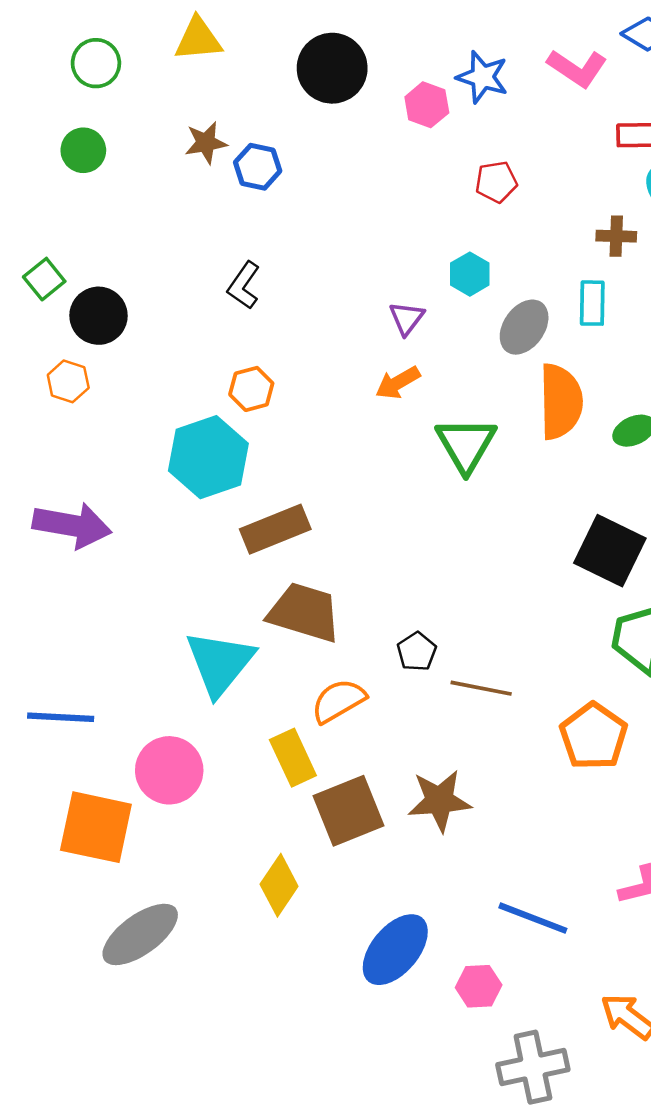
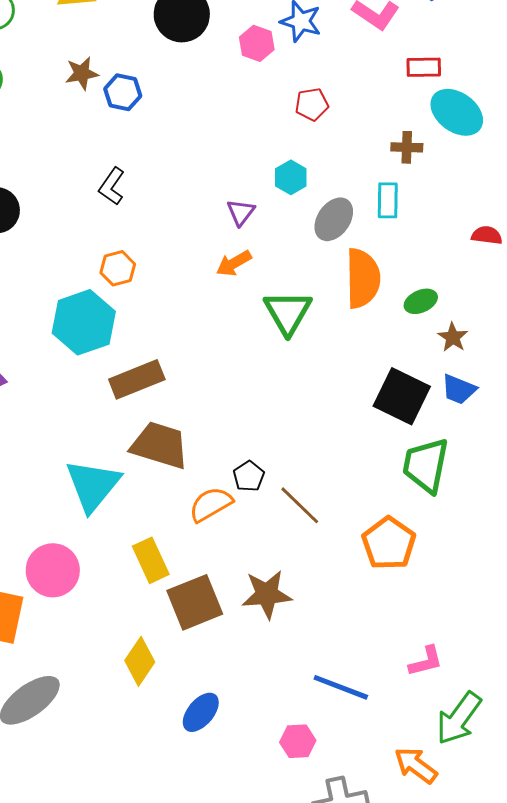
brown line: (481, 688) -> (300, 505), turned 33
orange semicircle: (338, 701) -> (211, 504), moved
blue ellipse: (395, 950) -> (201, 712), moved, size x0.7

